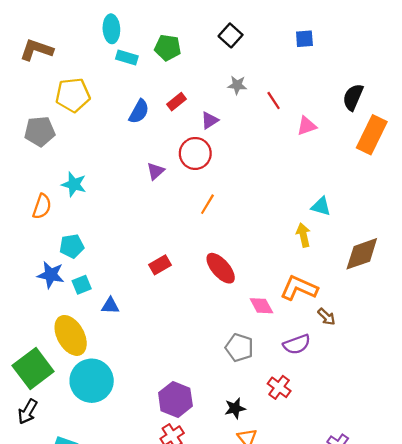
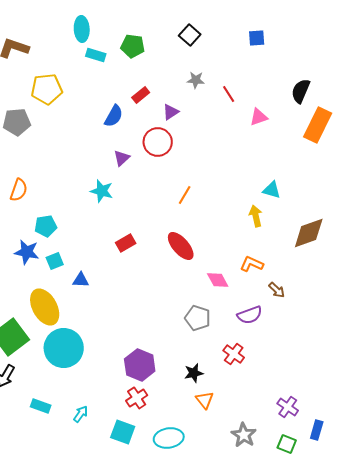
blue semicircle: (139, 112) -> (114, 116), moved
cyan star: (74, 184) -> (102, 191), moved
orange line: (207, 204) -> (185, 195), moved
orange L-shape: (299, 288) -> (252, 264), size x0.7

